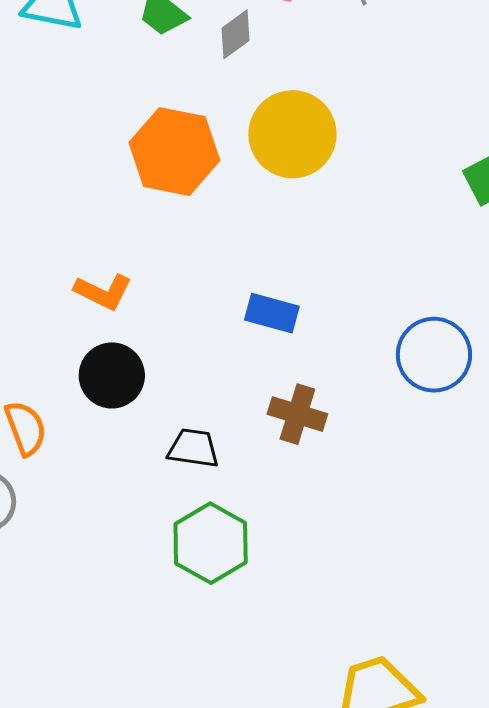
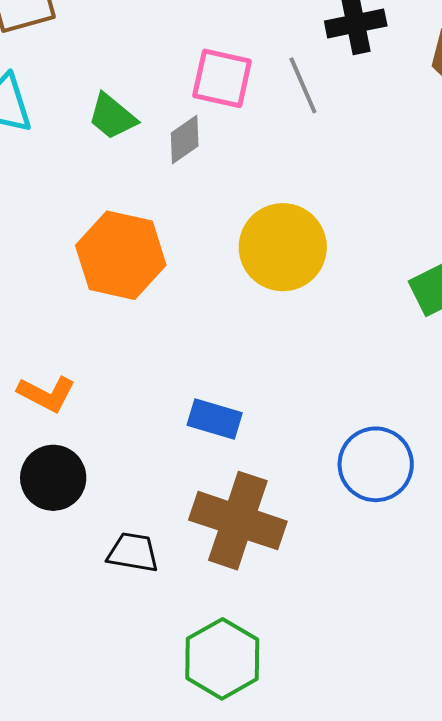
yellow circle: (292, 134) -> (283, 247), moved
brown cross: (297, 414) -> (238, 521), size x1.6
green hexagon: (211, 543) -> (222, 659), moved

